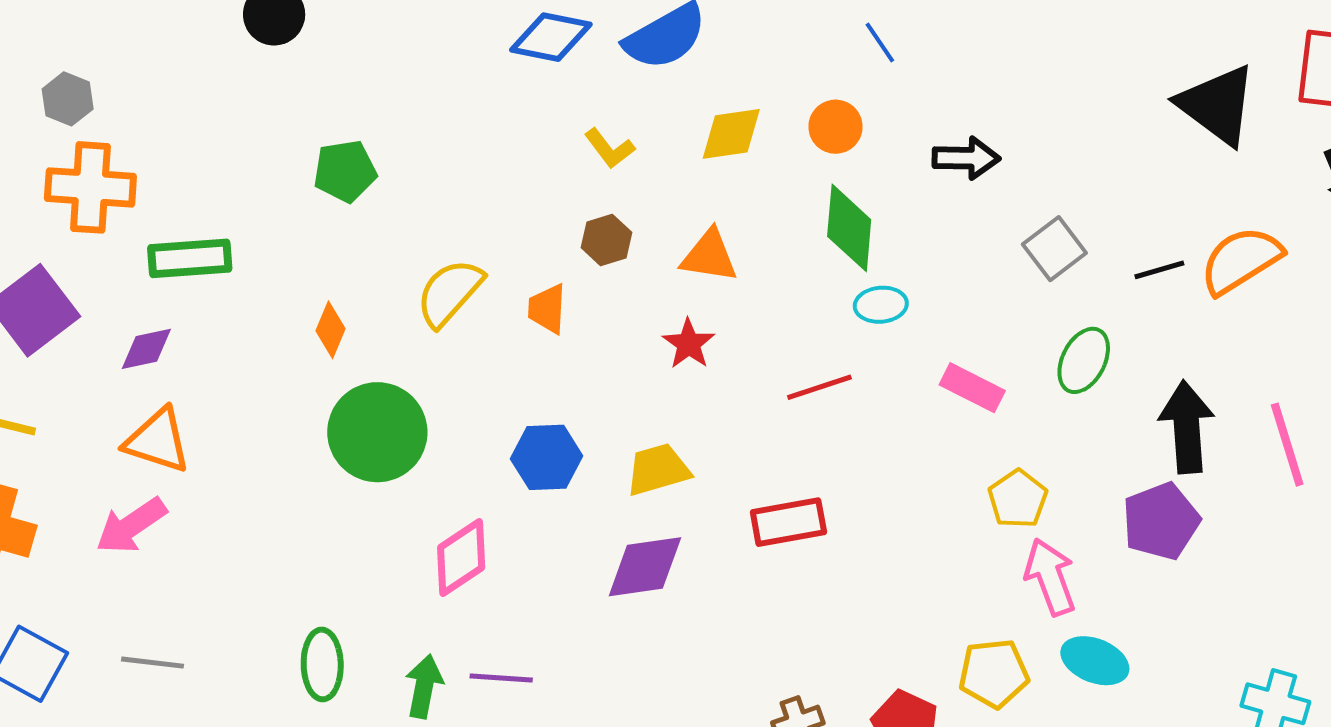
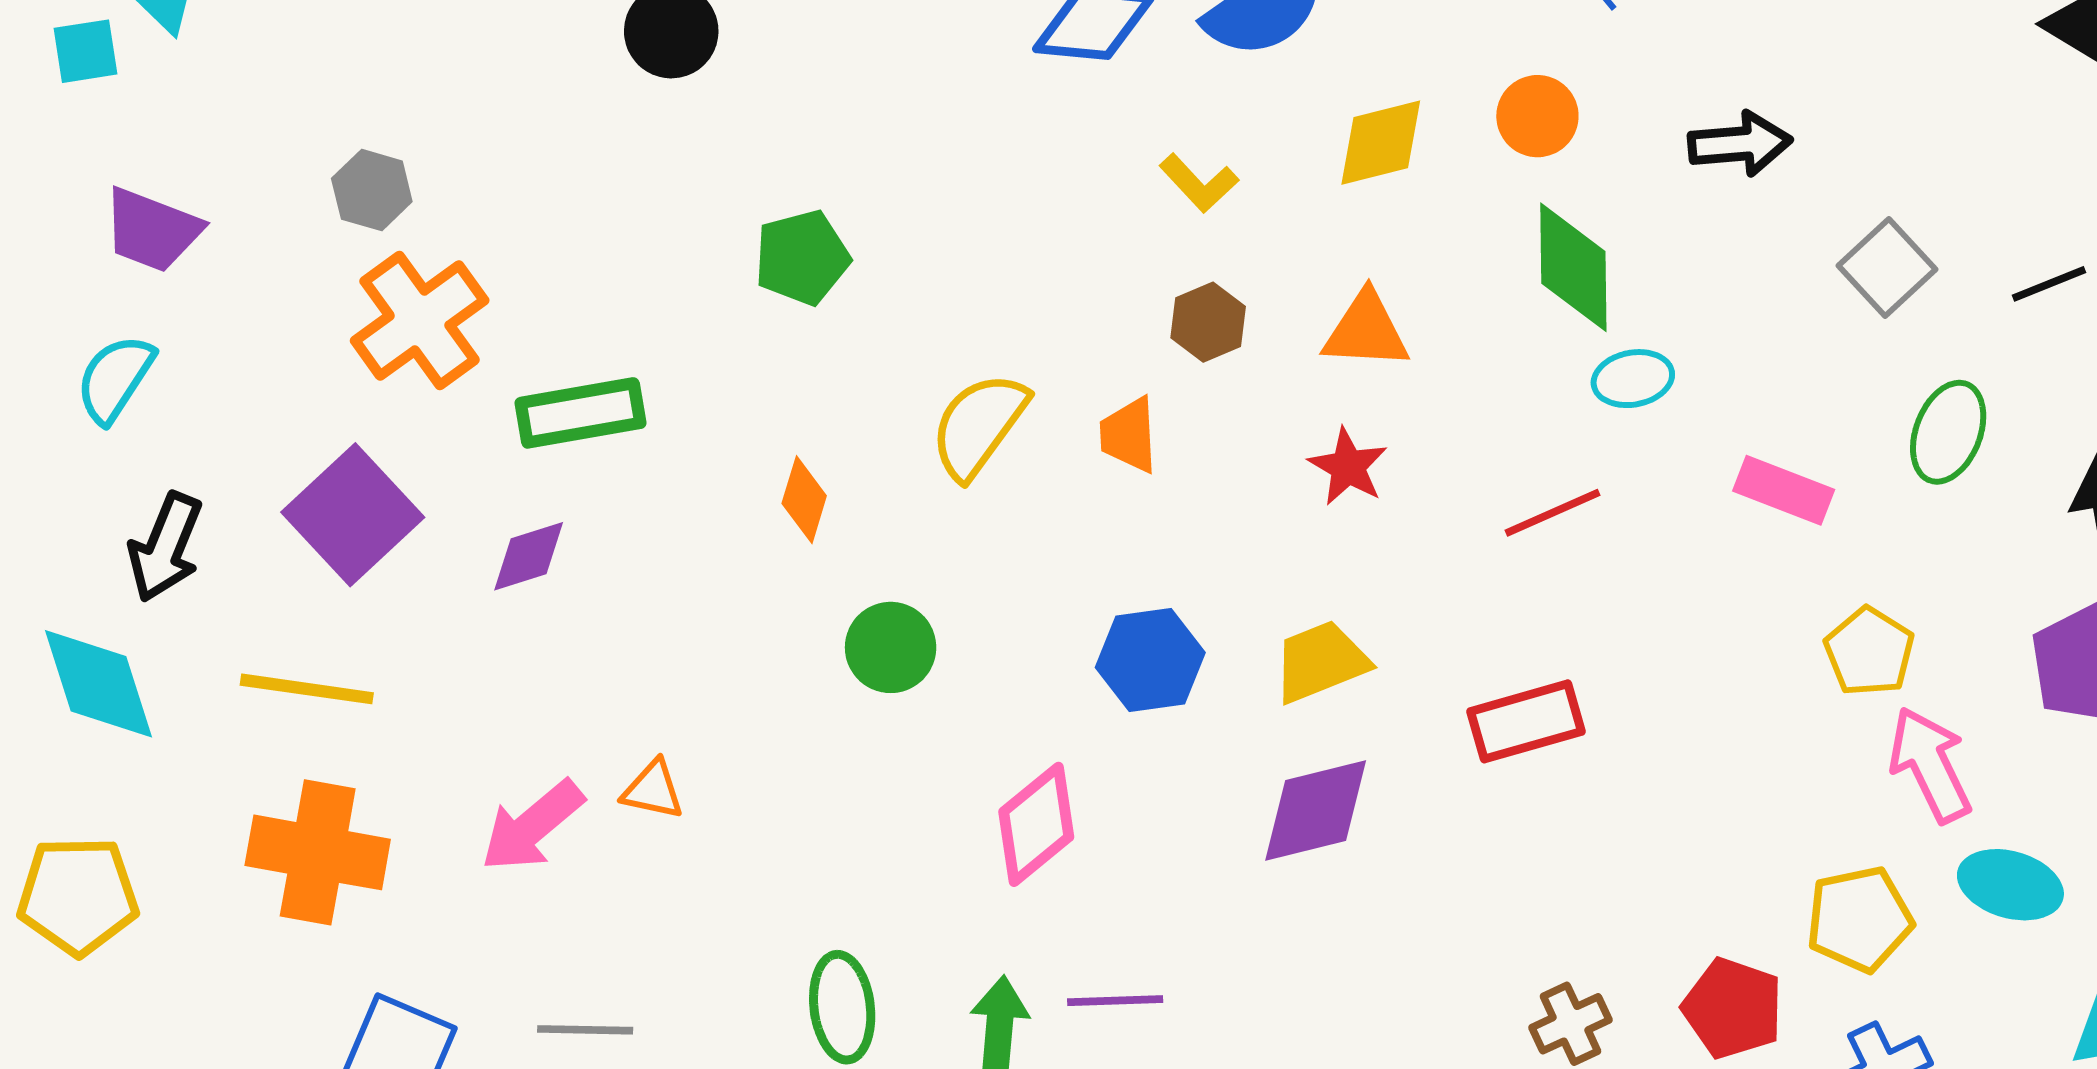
orange cross: (90, 187) -> (420, 321), turned -34
green circle: (377, 432) -> (891, 647), size x0.6
orange triangle: (157, 441) -> (653, 790), moved, size x0.6

